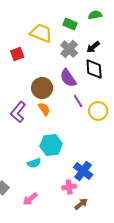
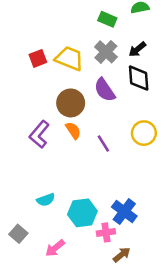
yellow trapezoid: (41, 33) -> (69, 58), moved
purple line: (78, 101) -> (103, 144), moved
cyan hexagon: (51, 145) -> (82, 213), moved
cyan semicircle: (34, 163) -> (46, 200), moved

